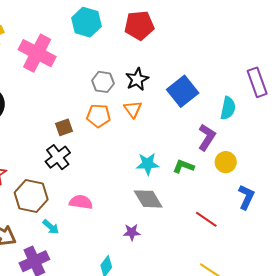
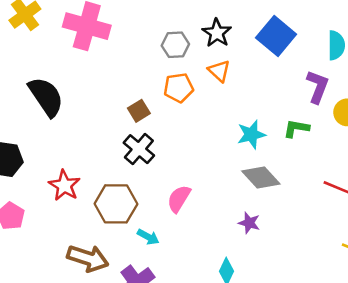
pink semicircle: (81, 202) -> (179, 199), turned -55
purple star: (132, 232) -> (249, 223), turned 30

